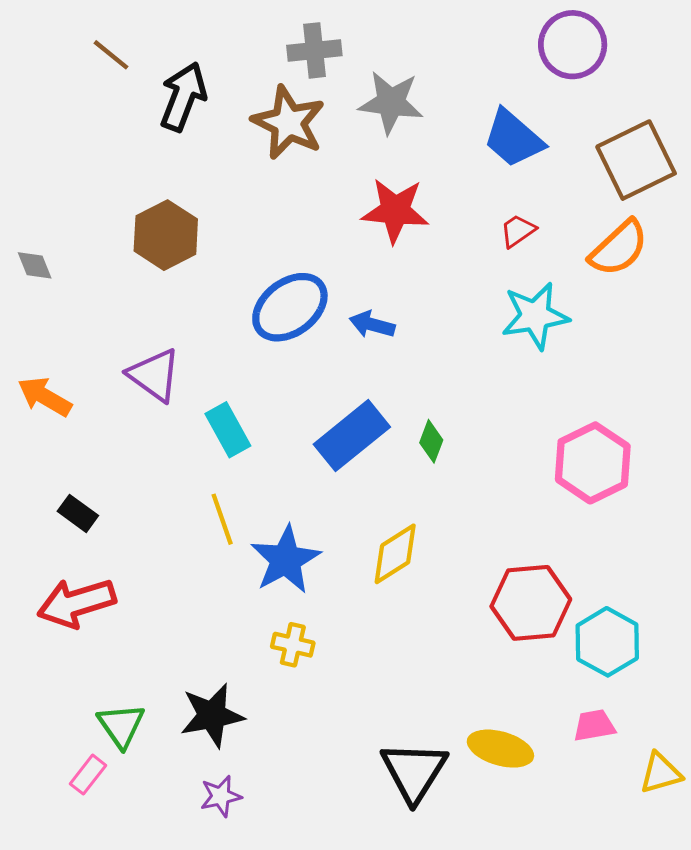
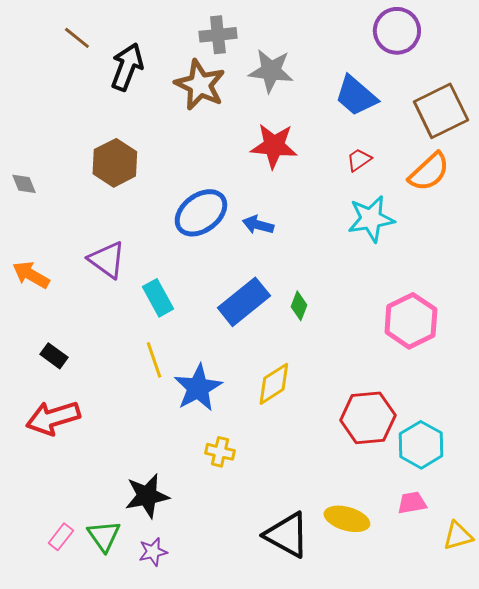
yellow cross: (293, 645) -> (220, 452), moved
green triangle: (121, 725) -> (104, 536), moved
black triangle: (414, 772) -> (287, 535), turned -33

